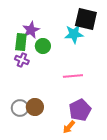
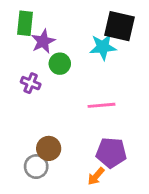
green rectangle: (21, 42) -> (25, 23), moved
gray circle: (20, 108) -> (36, 167), moved
purple pentagon: (80, 110) -> (111, 153), turned 30

